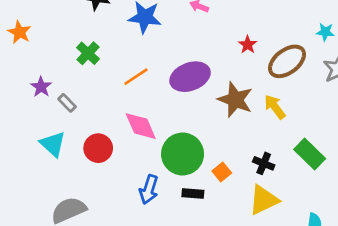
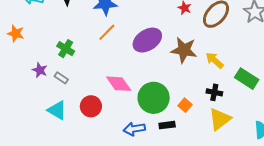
green cross: (88, 53) -> (66, 49), moved
orange line: (136, 77) -> (107, 32), moved
yellow arrow: (275, 107) -> (215, 60), moved
blue arrow: (149, 190) -> (134, 129), turned 75

